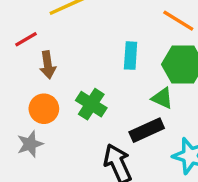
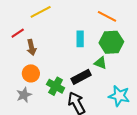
green cross: (91, 104) -> (56, 86), moved
black rectangle: (147, 130) -> (81, 77), moved

